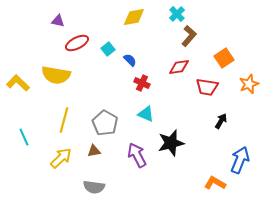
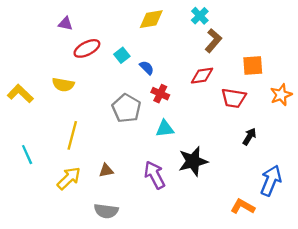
orange square: (224, 58) -> (253, 65), turned 30
yellow semicircle: (56, 75) -> (63, 85), size x0.7
cyan triangle: (146, 114) -> (165, 129), turned -30
gray pentagon: (105, 123) -> (126, 108), moved

